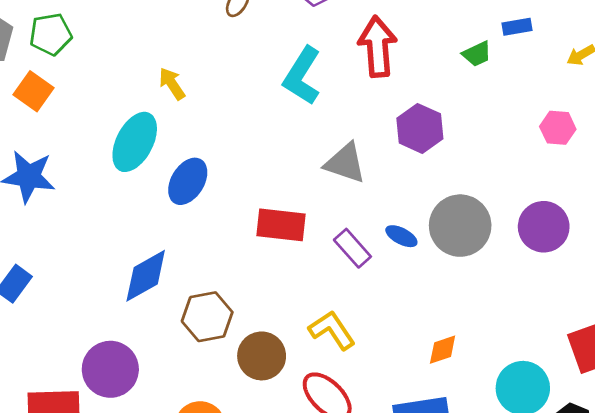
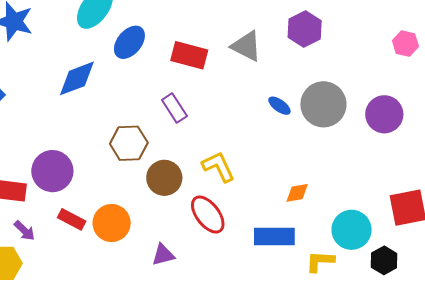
red rectangle: (281, 225) -> (189, 55), moved
purple rectangle: (352, 248) -> (174, 108), moved
blue diamond: (146, 276) -> (77, 78), moved

